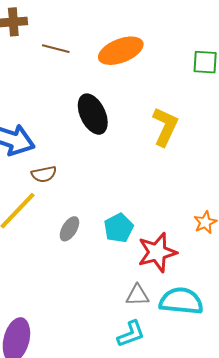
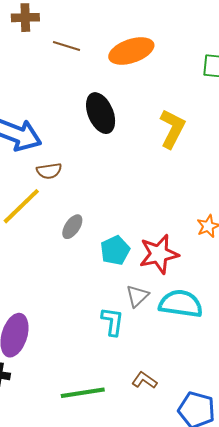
cyan pentagon: (119, 228) -> (115, 250), moved
gray triangle: (137, 295) -> (137, 296), turned -45
cyan L-shape: (131, 334) -> (112, 321), moved, turned -64

